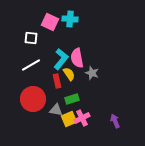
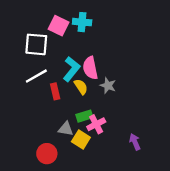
white square: (31, 38) -> (36, 44), size x1.5
red rectangle: (57, 81) -> (55, 91), moved
red circle: (33, 99) -> (47, 154), moved, size x0.7
pink cross: (82, 118) -> (96, 124), moved
yellow square: (69, 119) -> (81, 140), turned -35

